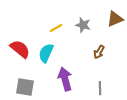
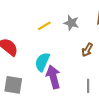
cyan semicircle: (46, 53) -> (42, 62), moved

